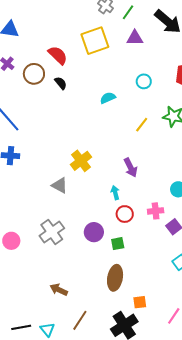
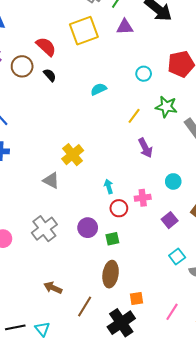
cyan circle: (144, 81) -> (144, 74), moved
purple arrow: (131, 168) -> (145, 148), moved
pink cross: (156, 211) -> (143, 198), moved
brown line: (80, 320) -> (85, 306), moved

